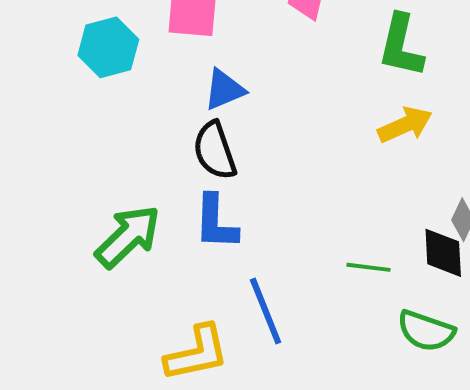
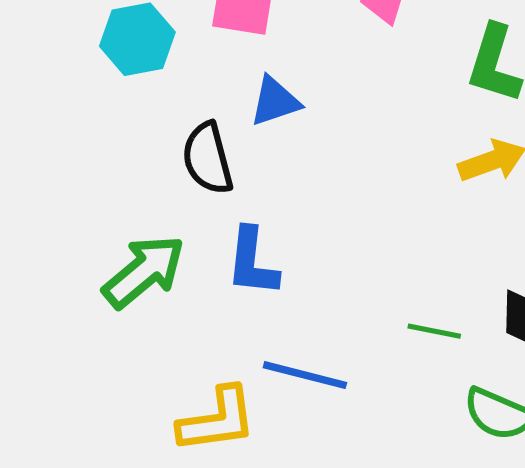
black semicircle: (215, 151) -> (208, 158), moved
blue line: (266, 311) -> (305, 375), turned -58

